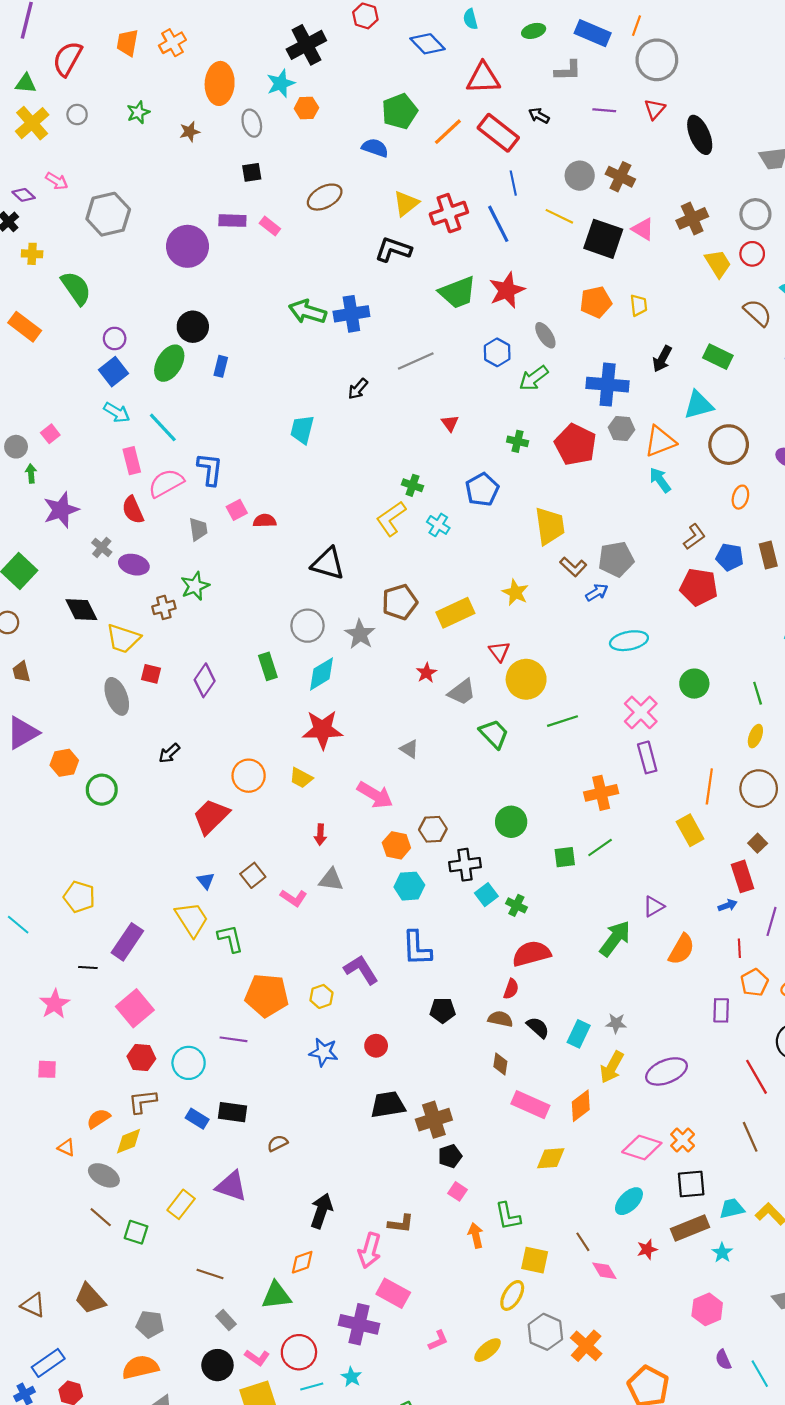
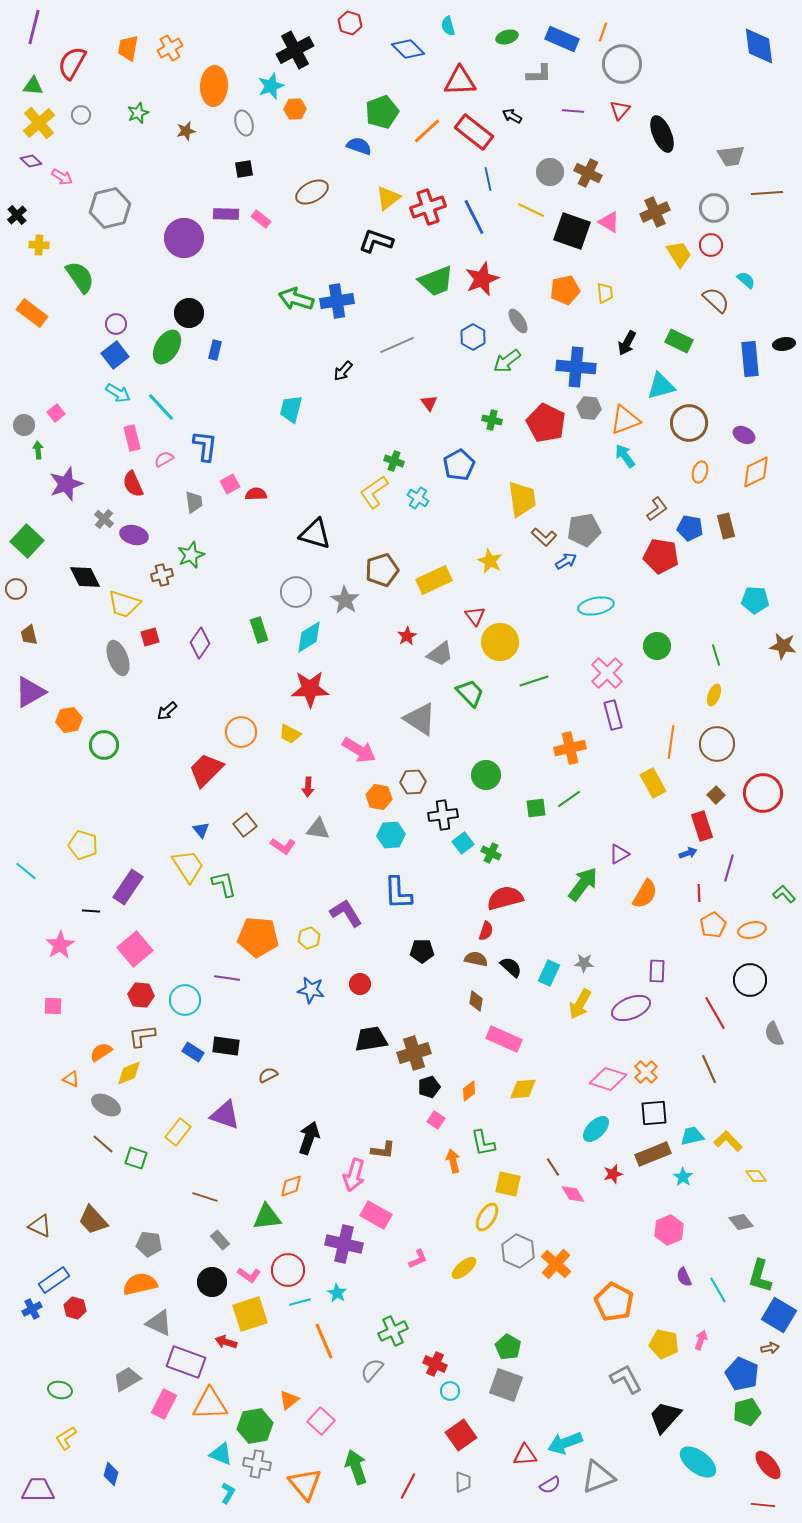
purple diamond: (24, 195) -> (31, 161), moved
pink semicircle: (166, 483) -> (164, 459), size x0.6
red square: (151, 674) -> (150, 637), turned -30
gray triangle: (409, 749) -> (420, 719), moved, size x1.8
purple rectangle: (721, 1010) -> (657, 971), moved
orange diamond: (581, 1106) -> (469, 1091), moved, size x0.7

